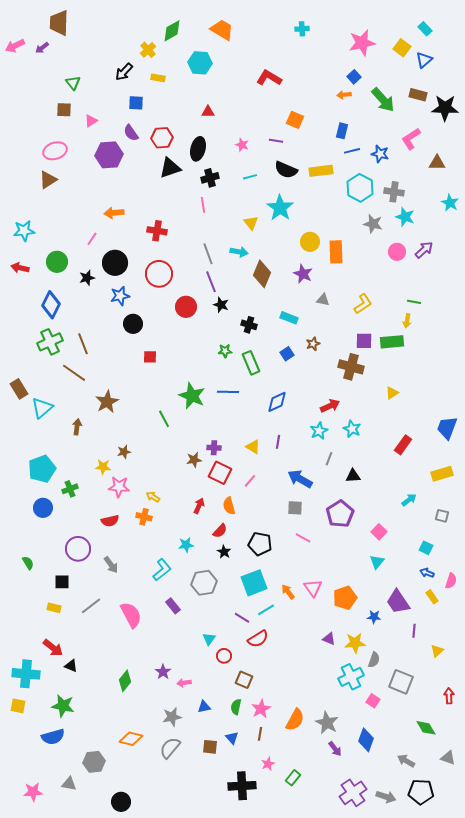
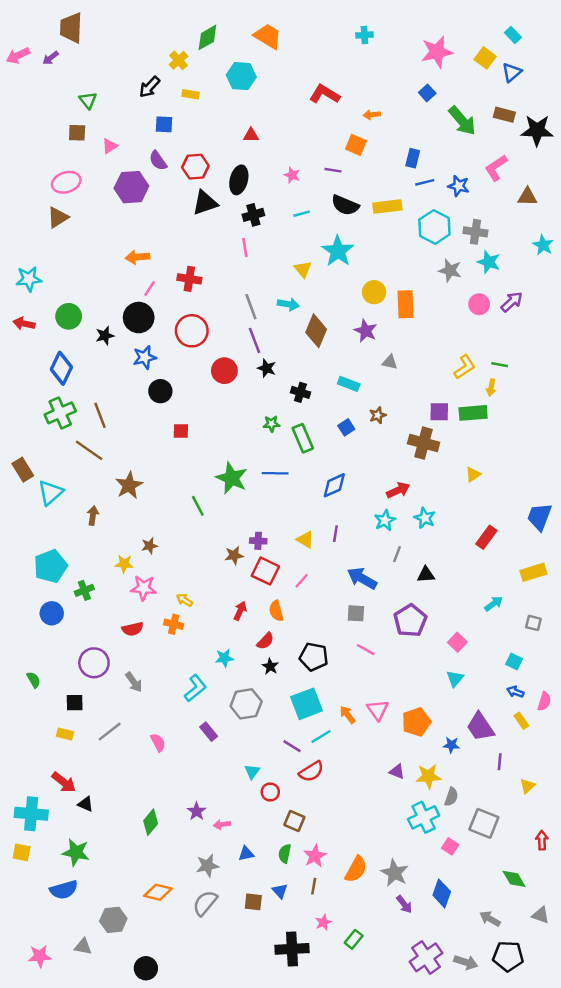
orange arrow: (344, 95) -> (372, 115), moved
pink line: (92, 239) -> (150, 289), moved
yellow L-shape: (363, 304) -> (465, 367), moved
pink semicircle: (131, 615) -> (158, 742), size x0.6

